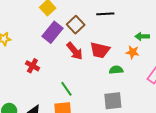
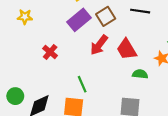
red trapezoid: (100, 50) -> (127, 49), turned 35
red arrow: (75, 51) -> (99, 45), turned 66

